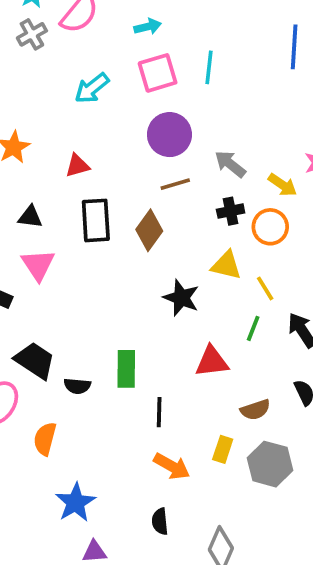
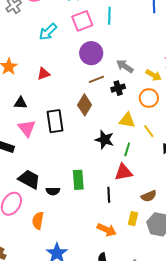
black cross: (231, 211) -> (118, 88), moved
black rectangle: (96, 220) -> (55, 121), moved
green line: (253, 328) -> (127, 149), moved
black line: (159, 412) -> (109, 195), moved

